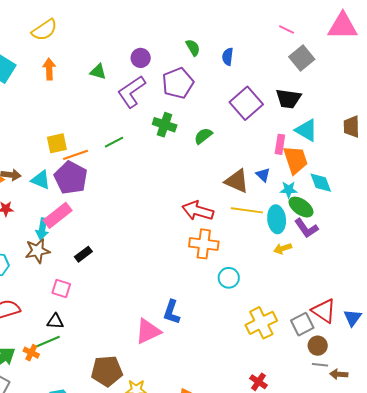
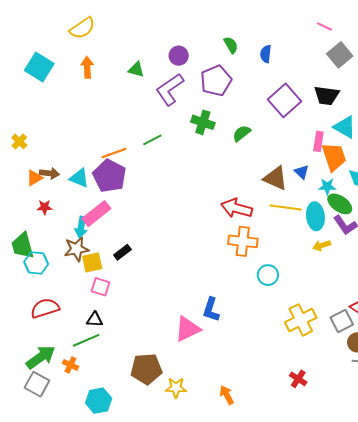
yellow square: (57, 143) -> (92, 262), moved
orange cross: (31, 353) -> (70, 365), moved

